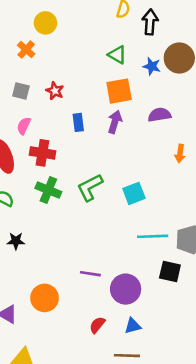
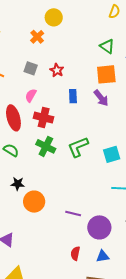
purple arrow: (115, 122) -> (101, 98), turned 120
orange circle: (45, 298) -> (34, 202), moved
red semicircle: (97, 325) -> (75, 253), turned -32

